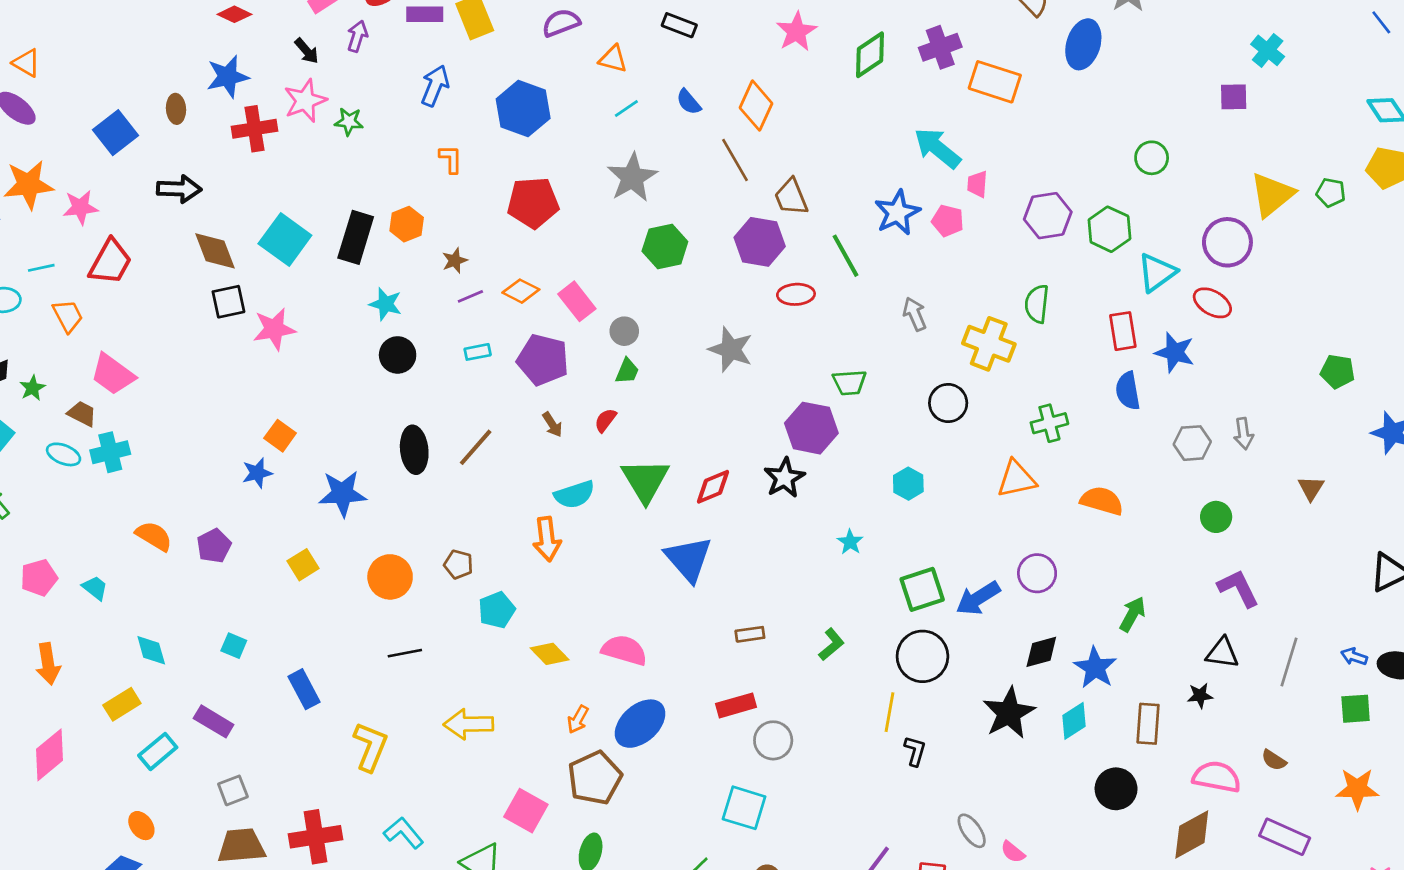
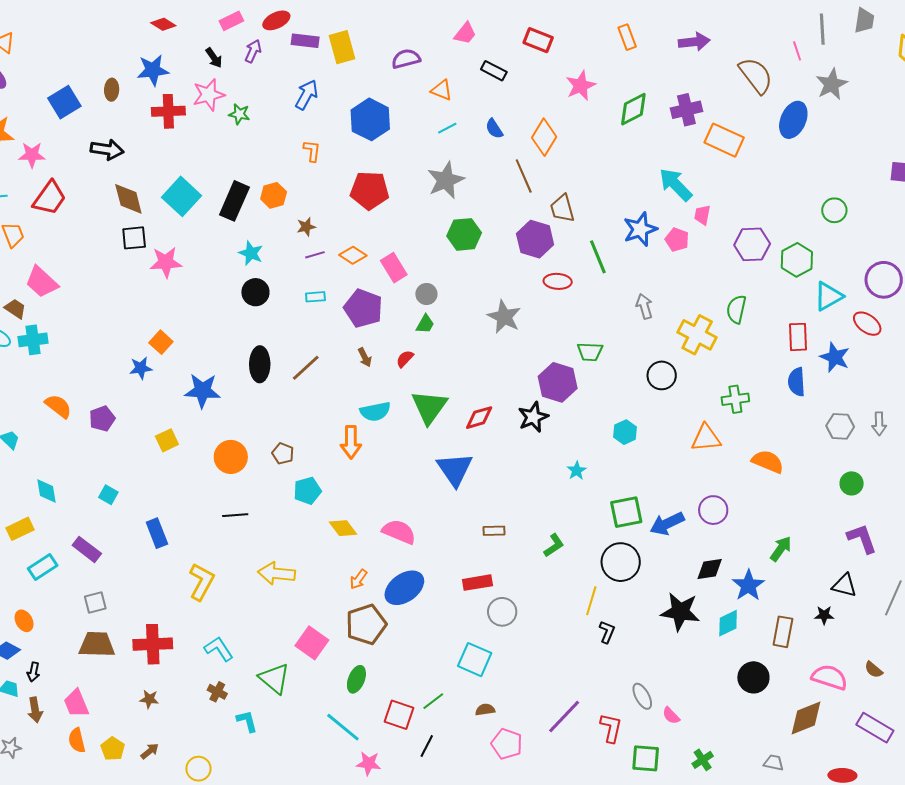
black star: (1009, 713) -> (680, 612), turned 30

